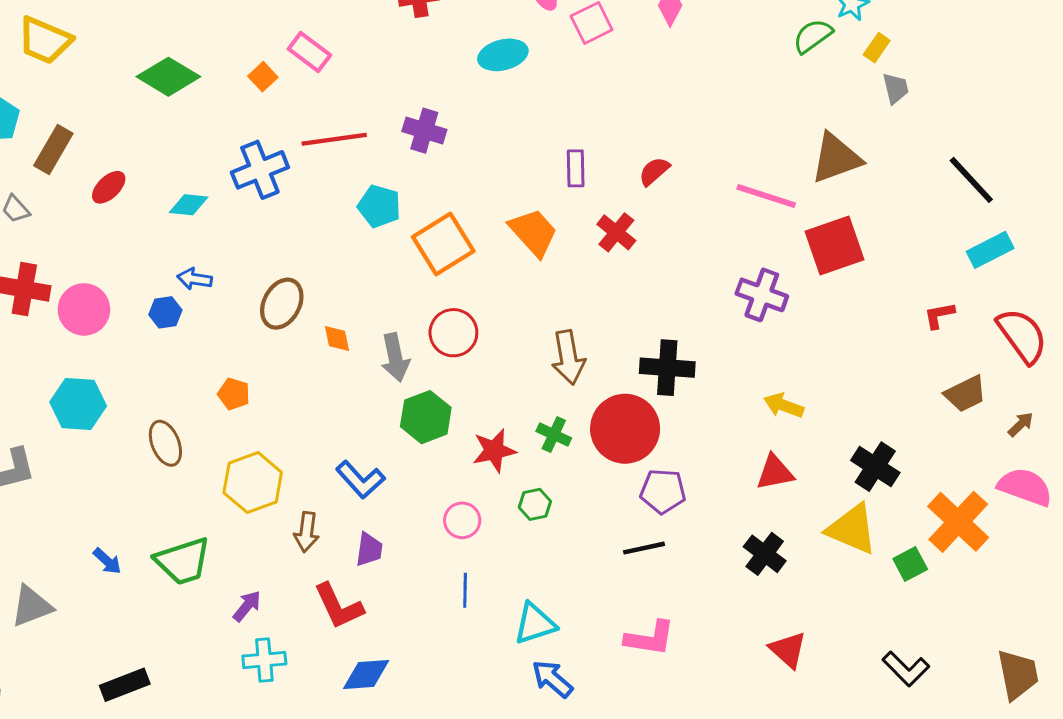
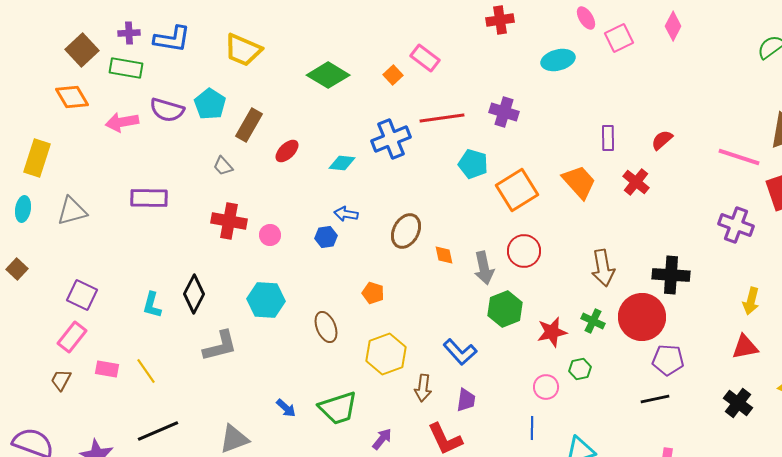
pink circle: (84, 309) -> (270, 235), size x0.6
yellow arrow: (784, 405) -> (751, 301), turned -96
pink circle: (462, 520) -> (546, 387), moved

